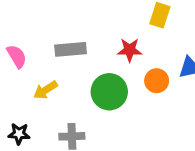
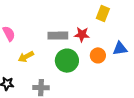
gray rectangle: (71, 49) -> (58, 36), moved

